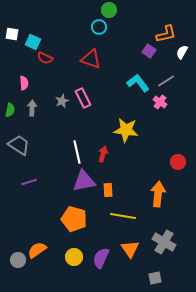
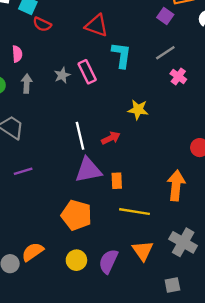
gray line: (166, 81) -> (165, 53), moved
cyan L-shape: (138, 83) -> (121, 55), moved, turned 45
yellow star: (126, 130) -> (138, 110), size x0.7
red arrow: (103, 154) -> (111, 138), turned 49

